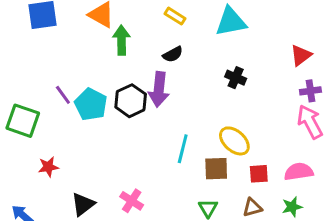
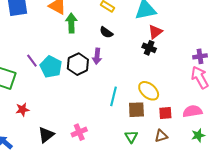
black semicircle: (173, 54) -> (106, 32), turned 64
red triangle: (301, 55) -> (155, 32), moved
purple arrow: (159, 89) -> (97, 56), size x0.7
pink cross: (132, 201) -> (79, 132), turned 35
green star: (292, 207) -> (198, 135), moved

